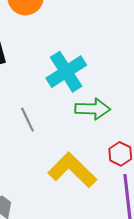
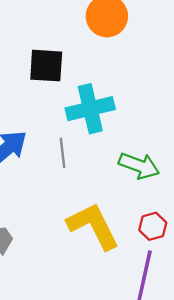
cyan cross: (66, 72) -> (90, 109), moved

